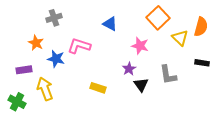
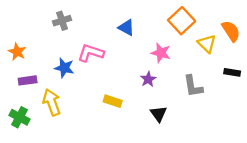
orange semicircle: (201, 27) -> (231, 31), turned -48
orange star: (36, 43) -> (17, 52), moved
black triangle: (141, 85) -> (159, 114), moved

